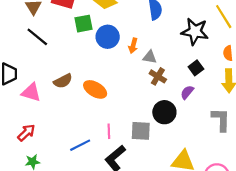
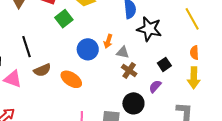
green square: (84, 24) -> (64, 19), turned -30
black star: (195, 31) -> (149, 29), moved
black line: (37, 37) -> (26, 47), moved, turned 30
blue circle: (108, 37) -> (88, 49), moved

